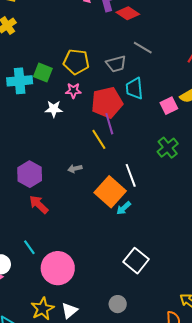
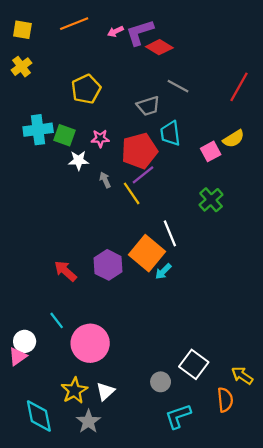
yellow pentagon: (76, 62) -> (86, 89), moved, turned -30
green square: (43, 73) -> (65, 135), moved
purple line: (109, 124) -> (143, 175), turned 70
gray arrow: (75, 169) -> (105, 180), moved, turned 80
purple hexagon: (30, 174) -> (108, 265), moved
white square: (136, 261) -> (194, 364), moved

